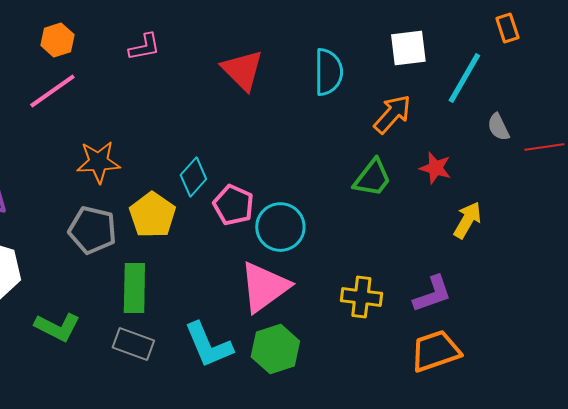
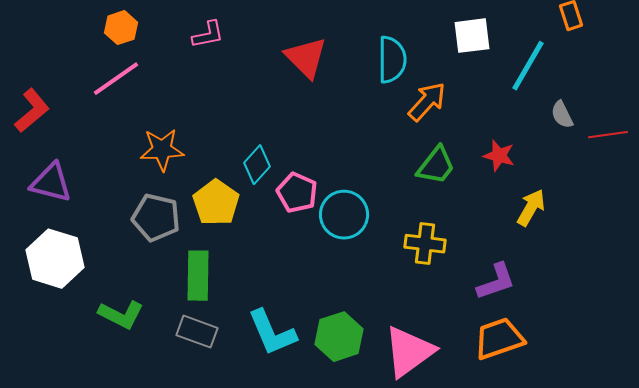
orange arrow: (392, 114) -> (427, 102), moved
pink triangle: (264, 287) -> (409, 352), moved
yellow cross: (361, 297) -> (425, 244), moved

